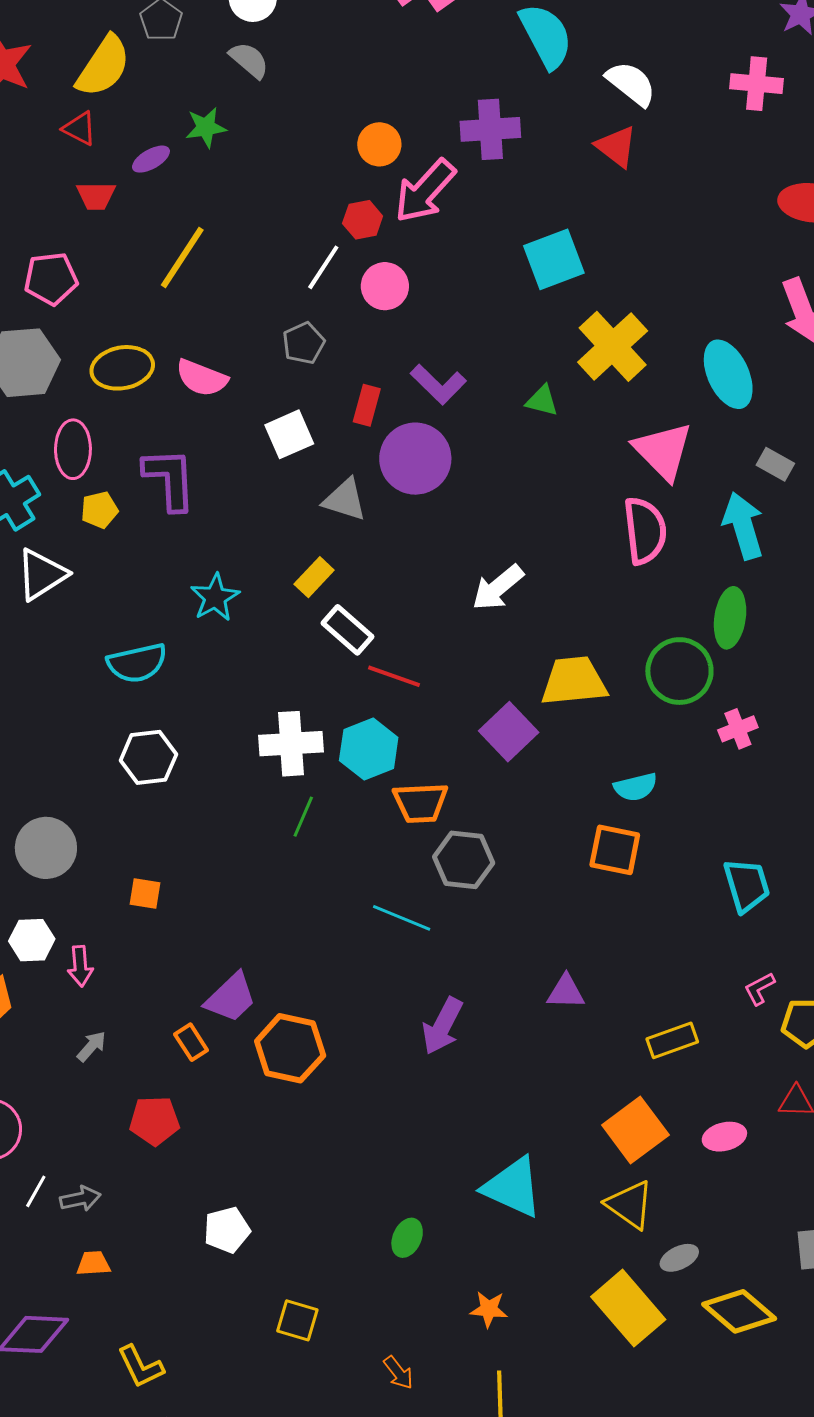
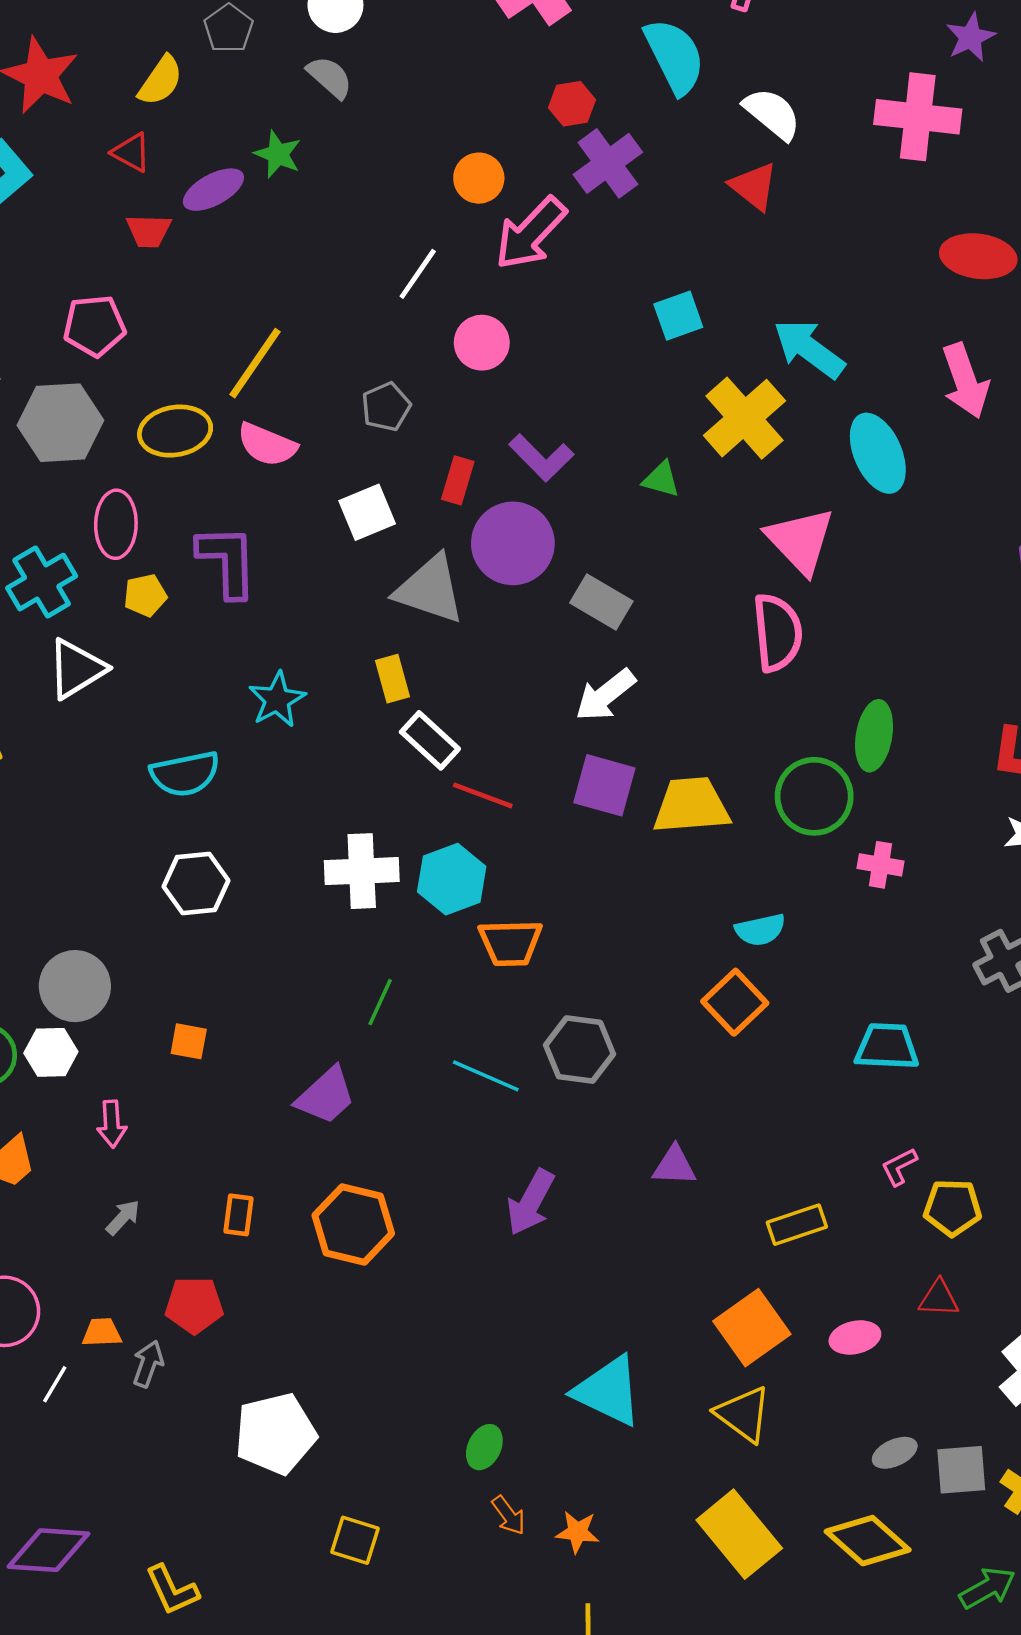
yellow semicircle: (103, 66) -> (161, 81), size x0.7
pink cross: (757, 84) -> (918, 117), size x1.4
green star: (206, 127) -> (278, 154), turned 30
purple cross: (490, 129) -> (608, 163), turned -34
purple ellipse: (151, 159) -> (213, 190), size x1.4
red hexagon: (363, 220) -> (572, 104), moved
yellow line: (182, 257) -> (255, 363), moved
cyan square: (554, 259) -> (678, 316), size x0.7
white line: (323, 267) -> (418, 274), moved
gray rectangle: (775, 464) -> (601, 602), moved, size x1.4
gray triangle: (345, 500) -> (430, 589), size x1.4
cyan arrow: (743, 526) -> (809, 349), moved, turned -38
yellow rectangle: (314, 577) -> (393, 679), turned -60
pink cross: (738, 729) -> (880, 865), turned 30
purple square: (509, 732) -> (604, 785), moved, turned -32
green line: (303, 817) -> (380, 1002), moved
orange square: (615, 850) -> (735, 1002), turned 34
gray hexagon: (464, 860) -> (579, 1050), moved
cyan trapezoid: (747, 885) -> (887, 1047), turned -72
white hexagon: (32, 940) -> (51, 1052), moved
purple trapezoid: (231, 998) -> (326, 1096), moved
orange rectangle: (191, 1042) -> (238, 1215), turned 39
gray arrow: (80, 1199) -> (148, 1364), moved, turned -60
white pentagon: (227, 1230) -> (275, 1434), size x1.5
gray ellipse: (679, 1258) -> (895, 1453), moved
orange trapezoid: (93, 1264) -> (102, 1332), moved
orange arrow: (398, 1373) -> (509, 1515), moved

